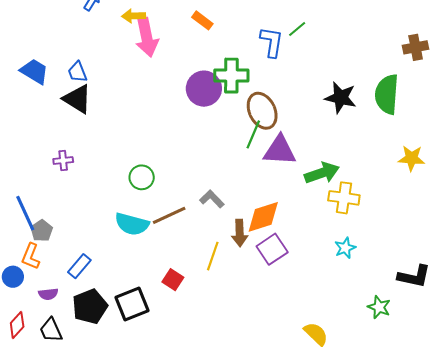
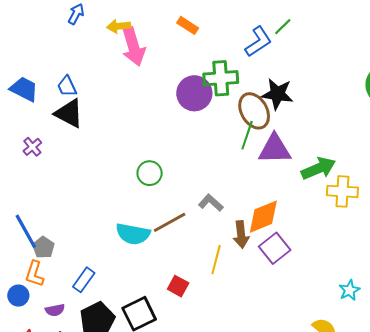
blue L-shape: (272, 42) -> (258, 42), turned 52
black star: (341, 98) -> (277, 94), moved
purple cross: (63, 160) -> (32, 147), moved, turned -30
green circle: (142, 177) -> (150, 173), moved
cyan star: (345, 248) -> (349, 290), moved

